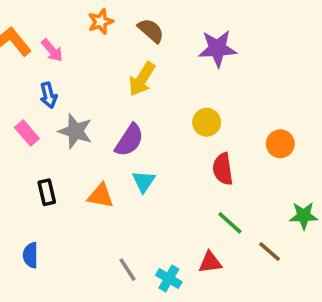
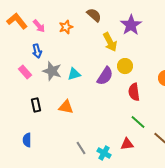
orange star: (101, 22) -> (66, 27), moved
purple star: (217, 49) -> (131, 25), turned -30
yellow arrow: (142, 79) -> (110, 42), moved, turned -60
purple semicircle: (129, 140) -> (105, 76), moved
cyan triangle: (144, 181) -> (74, 74), moved, turned 40

